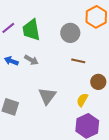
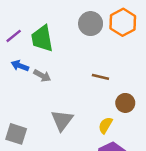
gray circle: (70, 33) -> (91, 24), moved
blue arrow: (11, 61) -> (20, 66), moved

